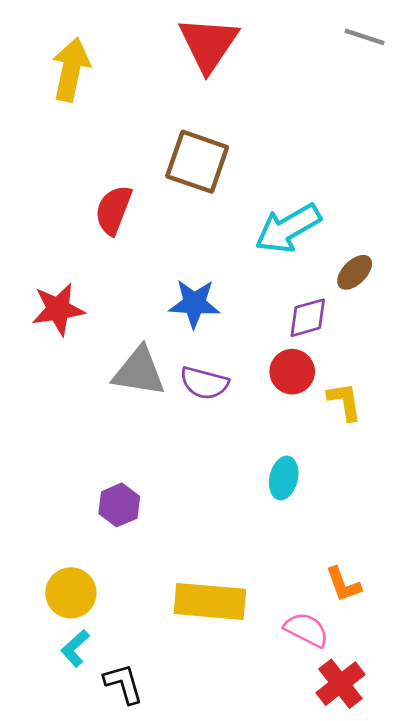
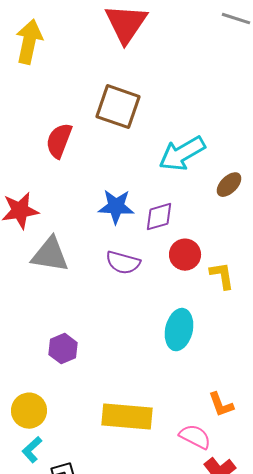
purple diamond: (308, 318) -> (159, 217), moved
gray triangle: (139, 372) -> (50, 255), moved
cyan ellipse: (284, 478) -> (179, 330), size x1.4

